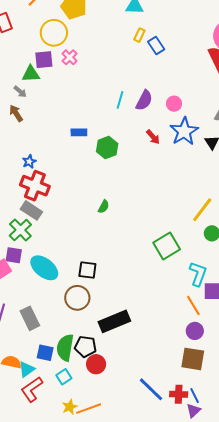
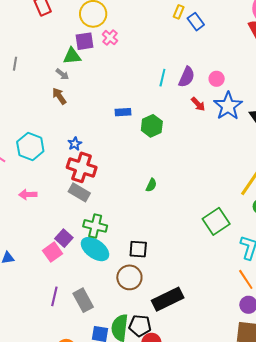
red arrow: (153, 137) -> (198, 104), moved
green cross: (20, 230) -> (95, 226), moved, turned -30
purple square: (14, 255) -> (64, 238), turned 36

